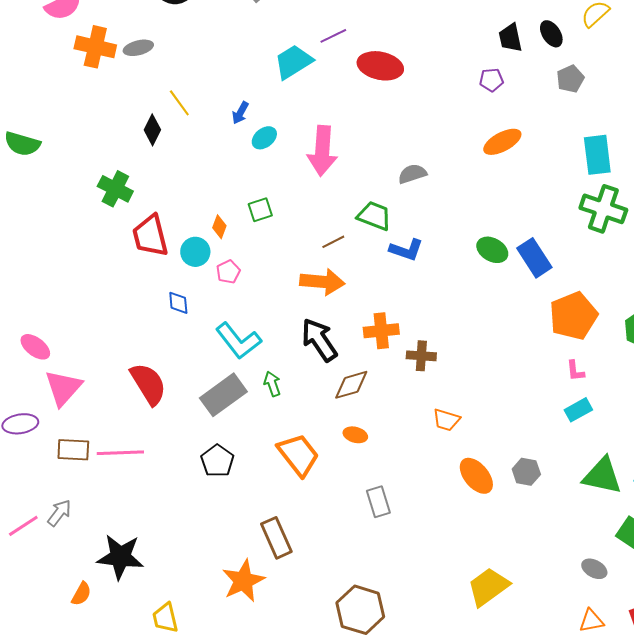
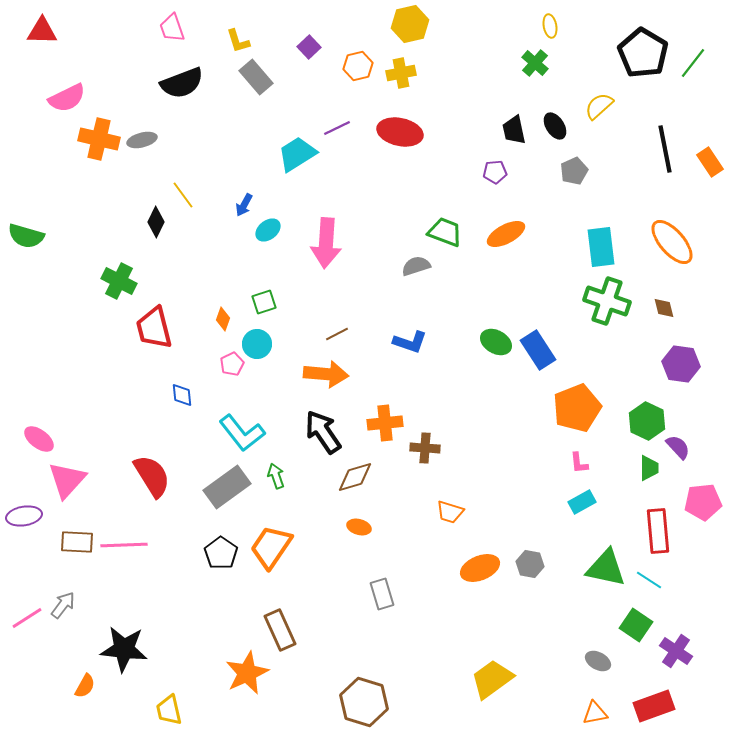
red ellipse: (380, 66) -> (400, 132), moved
green trapezoid: (374, 216) -> (445, 232), moved
cyan circle: (195, 252) -> (257, 344), moved
orange trapezoid: (298, 455) -> (271, 547), moved, turned -108
orange ellipse: (476, 476) -> (480, 568), turned -72

